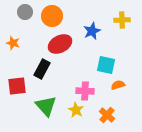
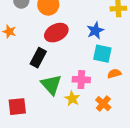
blue star: (92, 31) -> (95, 31), moved
red square: (17, 86) -> (17, 107), moved
green triangle: (46, 106) -> (51, 85), moved

